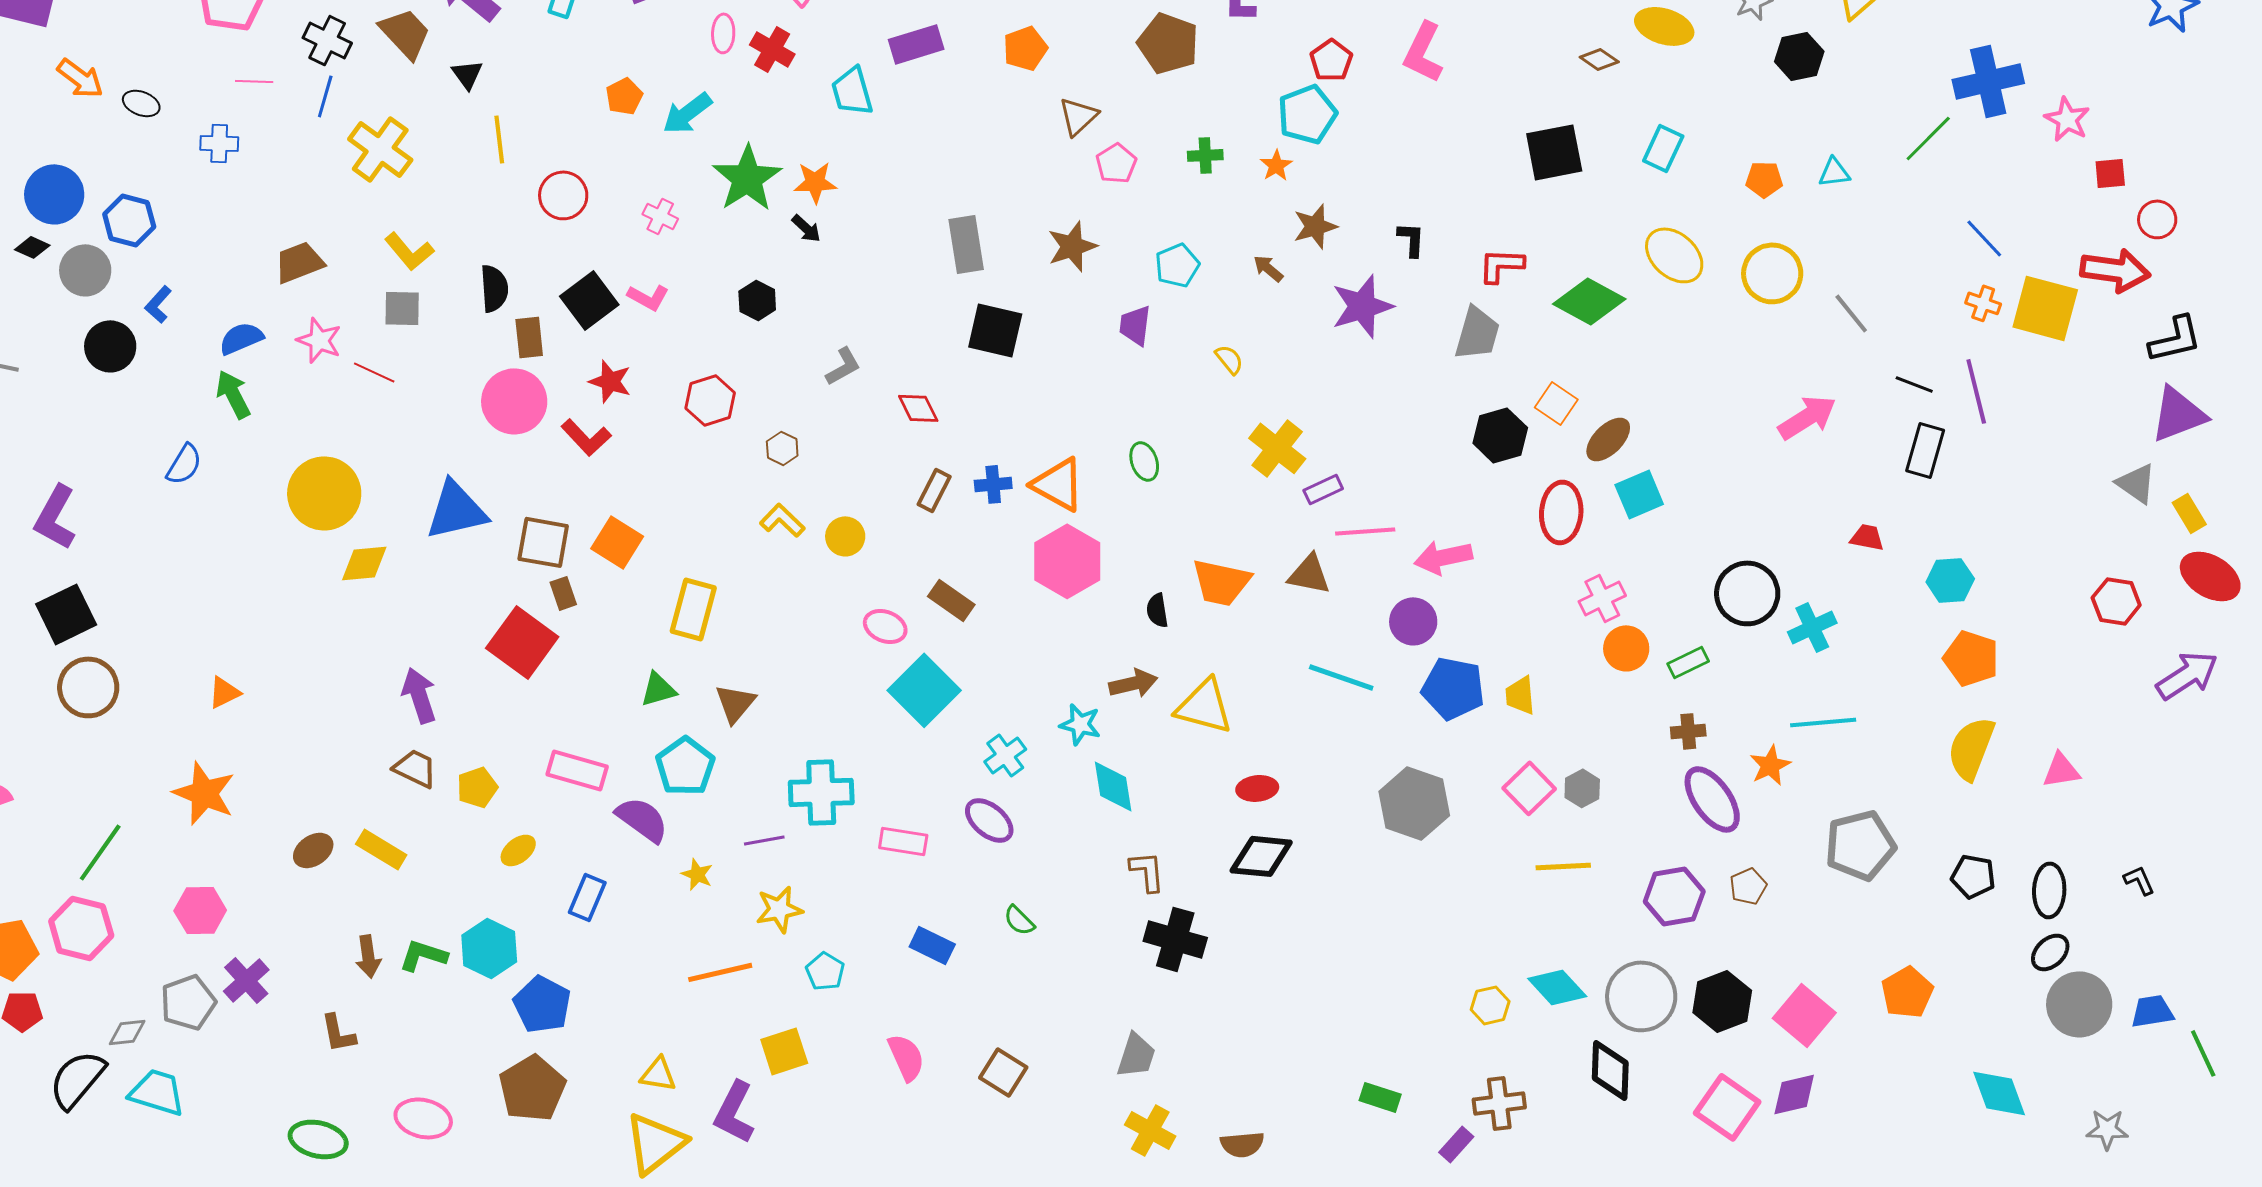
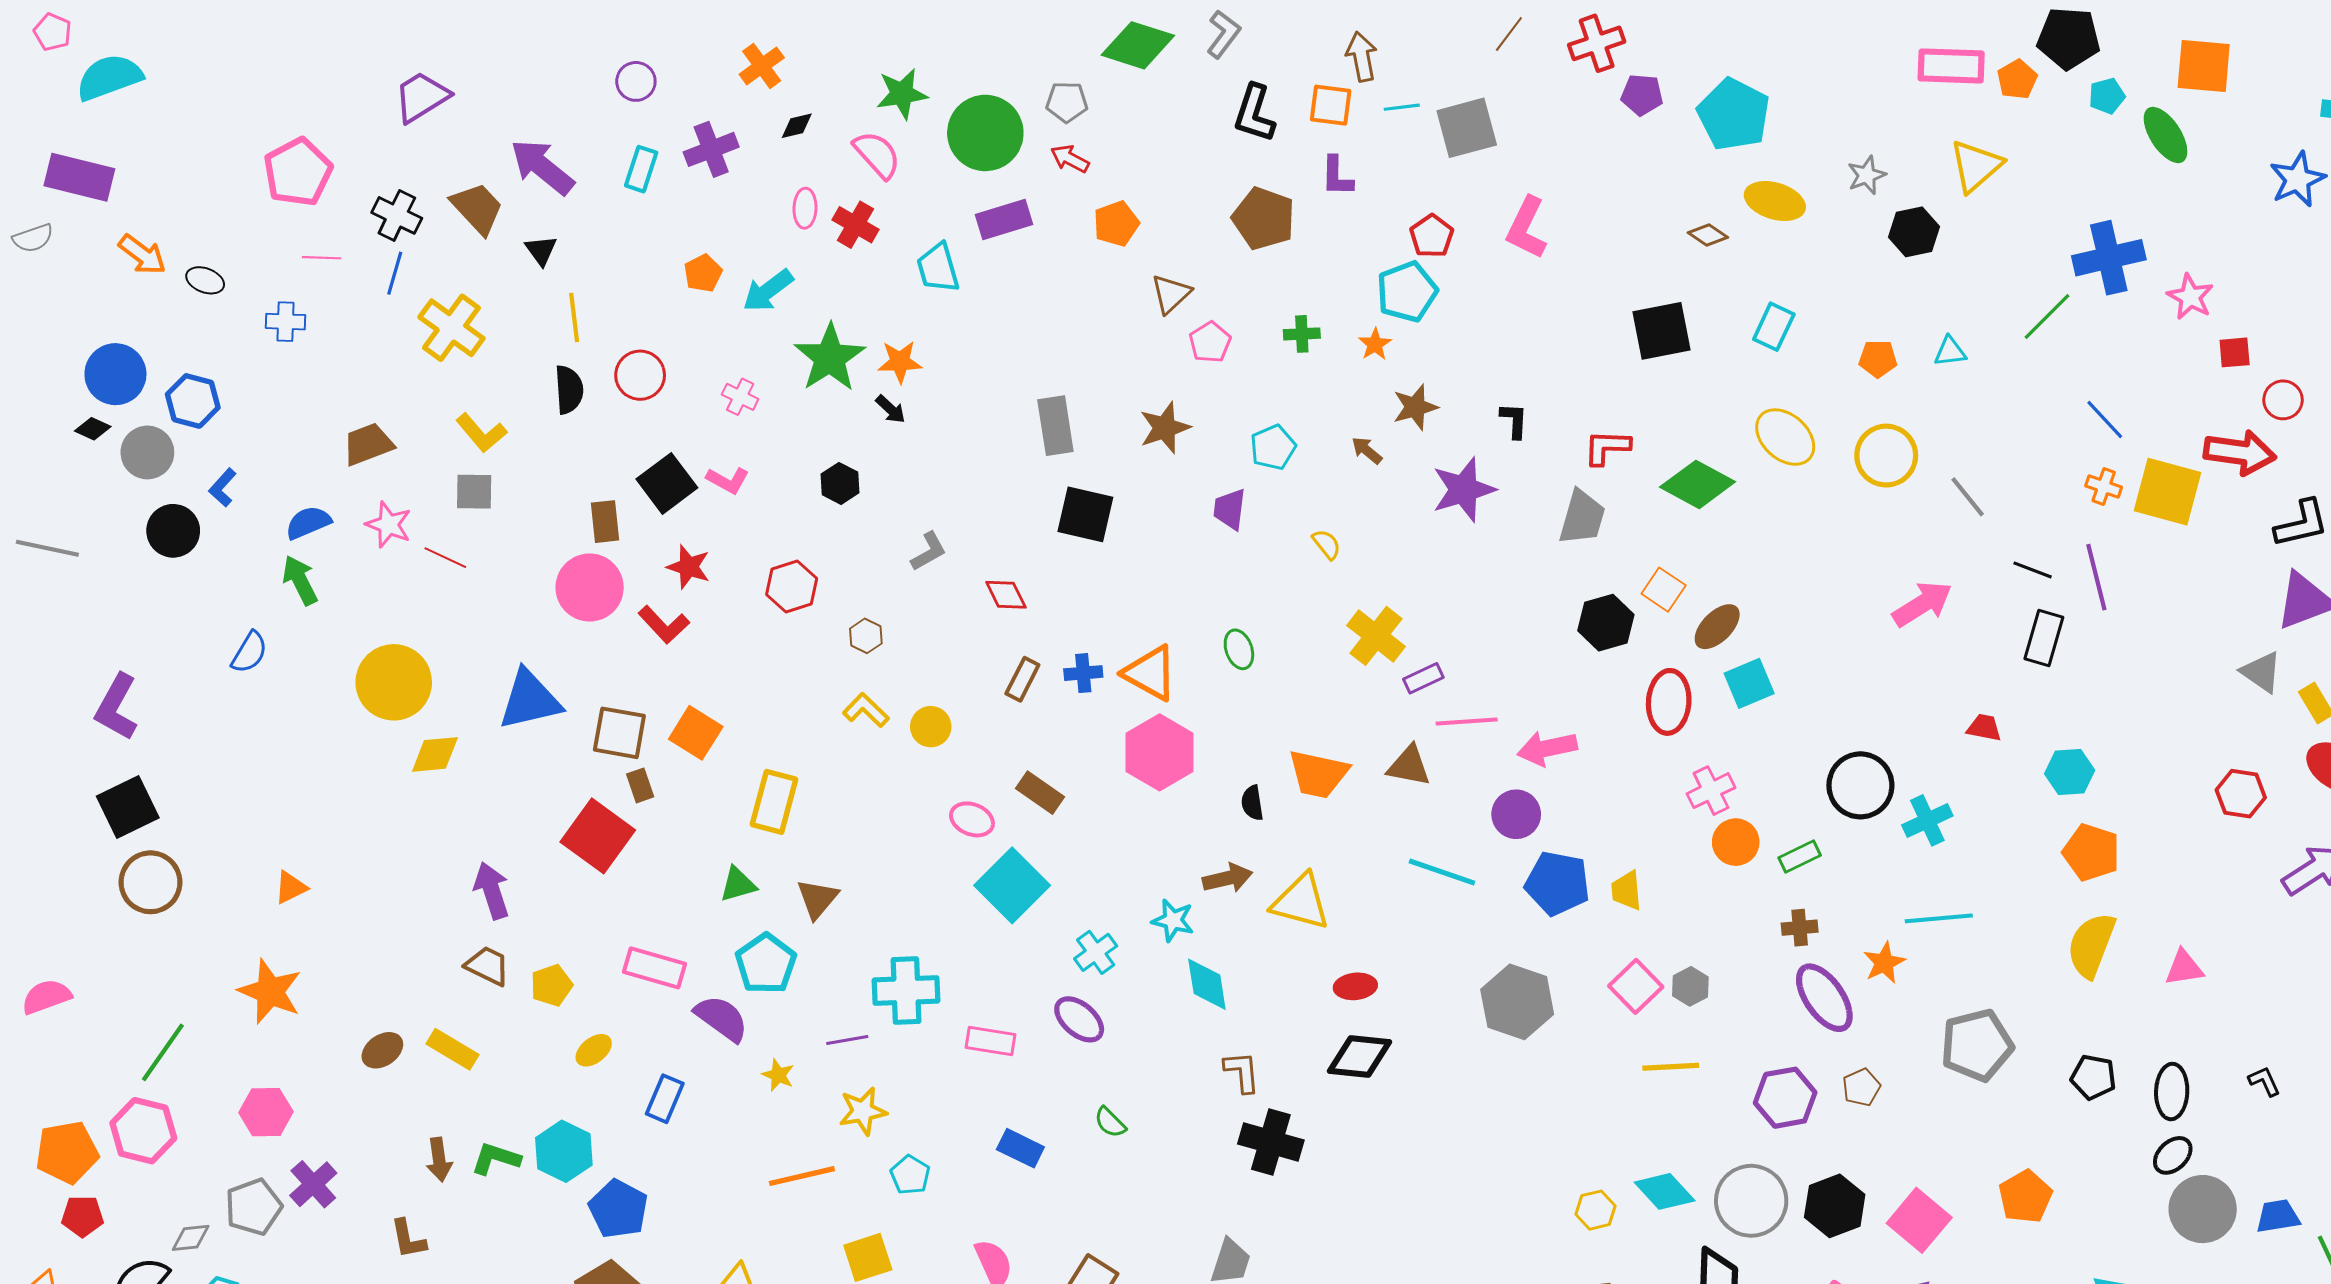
black semicircle: (494, 288) -> (569, 390), moved

